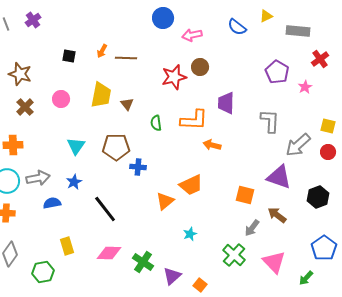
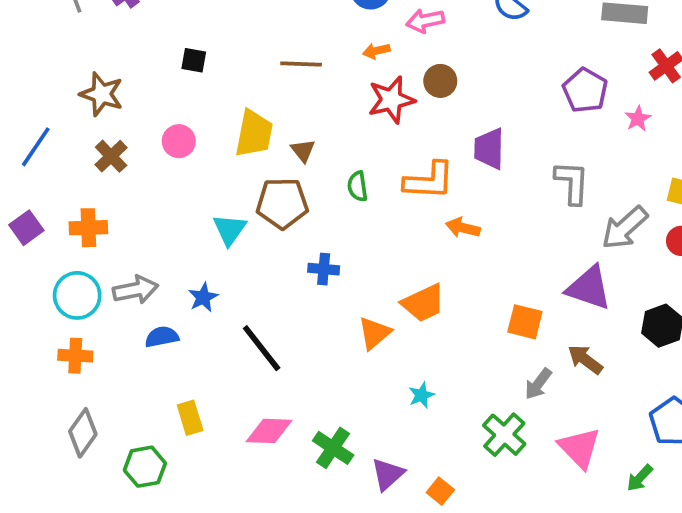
orange arrow: (102, 51) -> (376, 51), moved, turned 48
cyan triangle: (76, 146) -> (230, 230), moved
brown pentagon: (116, 147) -> (282, 203), moved

